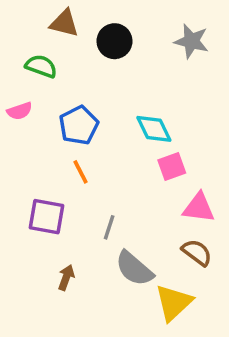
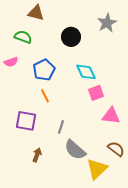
black circle: (114, 41) -> (71, 37), moved
gray star: (191, 41) -> (107, 23), turned 30
brown semicircle: (197, 252) -> (116, 149), moved

